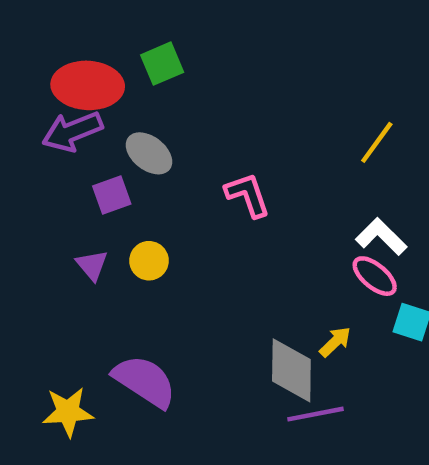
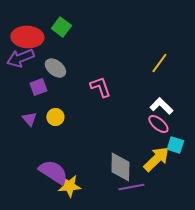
green square: (162, 64) -> (61, 27), turned -30
yellow arrow: (335, 342) -> (156, 159), moved, size x1.8
yellow star: (68, 412) -> (69, 186), moved

